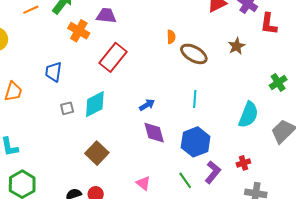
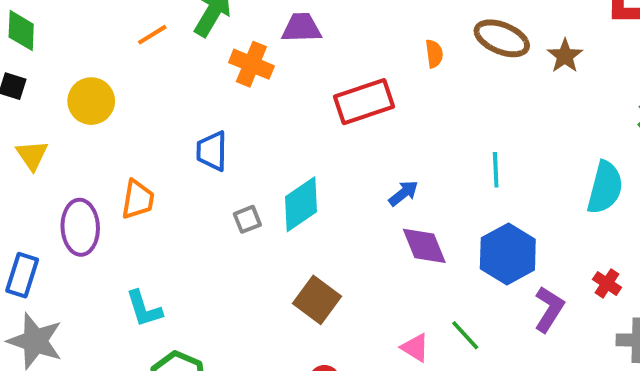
brown ellipse: (194, 54) -> (502, 38), moved
red rectangle: (113, 57) -> (364, 102), moved, turned 40
red cross: (243, 163) -> (607, 283), turned -32
green line: (185, 180) -> (465, 335), moved

